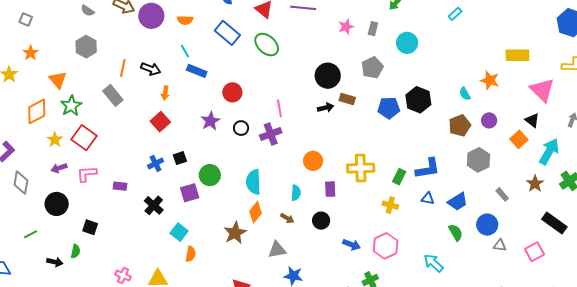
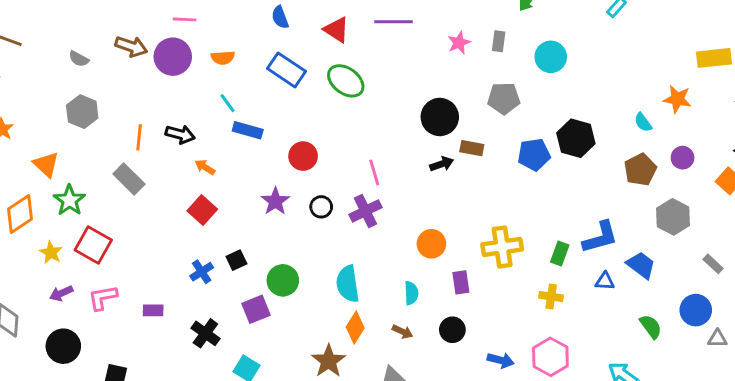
gray pentagon: (372, 68) -> (504, 98), turned 30
orange arrow: (165, 93) -> (205, 167), turned 120
blue trapezoid: (458, 202) -> (641, 265), moved, turned -105

